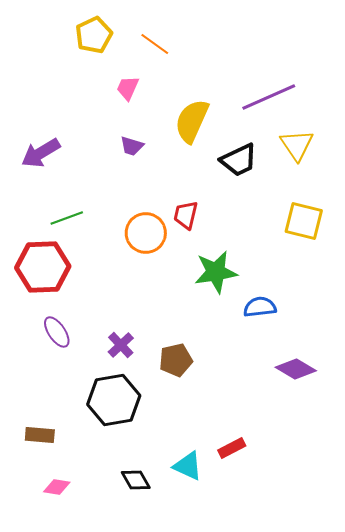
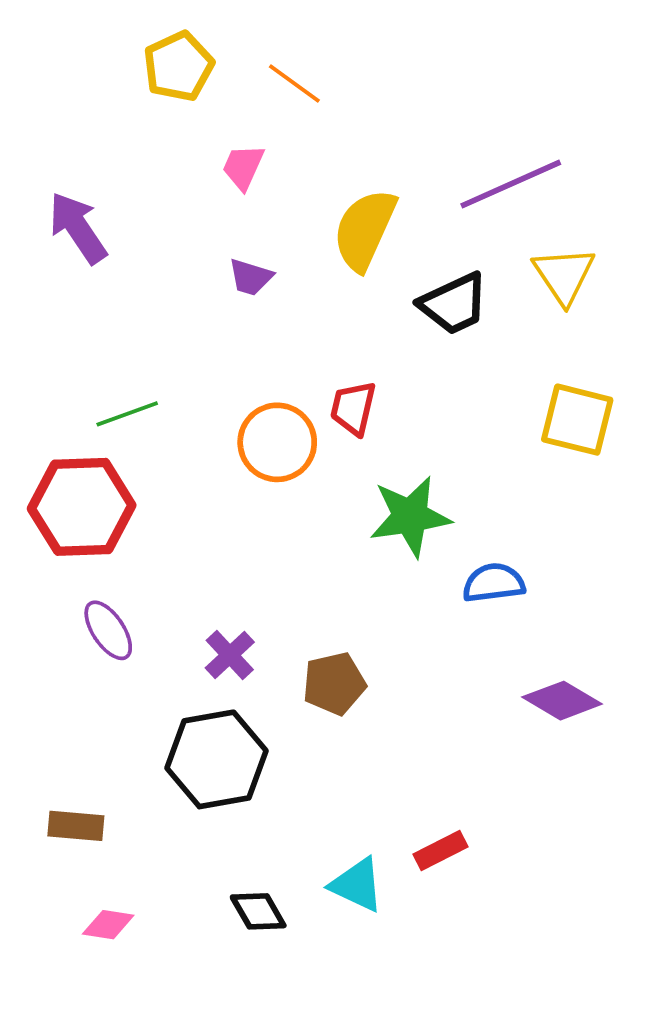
purple arrow: (41, 153) -> (78, 228), moved, turned 87

